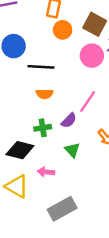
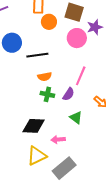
green cross: (43, 128) -> (47, 94), moved, turned 32
yellow triangle: (17, 186) -> (37, 156), turned -45
gray rectangle: (62, 209) -> (64, 168), moved

